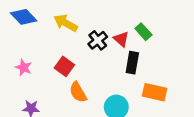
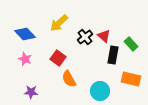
blue diamond: (24, 17) -> (25, 34), moved
yellow arrow: (66, 23) -> (59, 23), turned -72
green rectangle: (143, 32) -> (131, 44), moved

